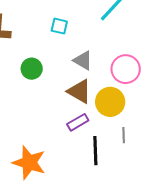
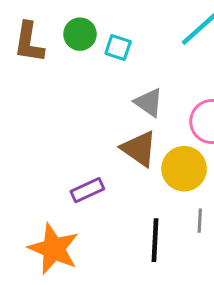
green circle: (32, 69) -> (80, 34), moved
purple rectangle: (78, 122) -> (87, 190), moved

